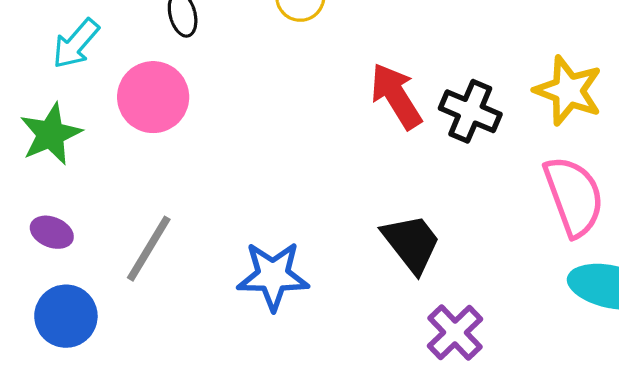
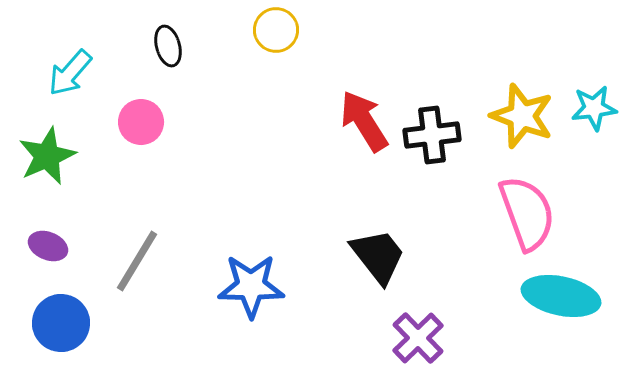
pink circle: (153, 97) -> (141, 122), size x0.7
black cross: (470, 111) -> (432, 135), turned -30

